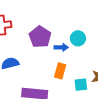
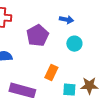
blue arrow: (61, 47) -> (67, 20), moved

